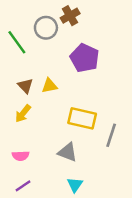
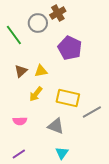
brown triangle: (25, 86) -> (21, 71), turned 32
yellow arrow: (23, 113) -> (36, 94), moved
gray line: (111, 135) -> (92, 112), turned 42
pink semicircle: (21, 156) -> (20, 121), moved

